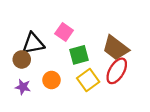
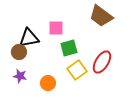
pink square: (64, 32) -> (56, 28), turned -35
brown trapezoid: (116, 48) -> (101, 16), moved
orange circle: (52, 80) -> (48, 83), moved

